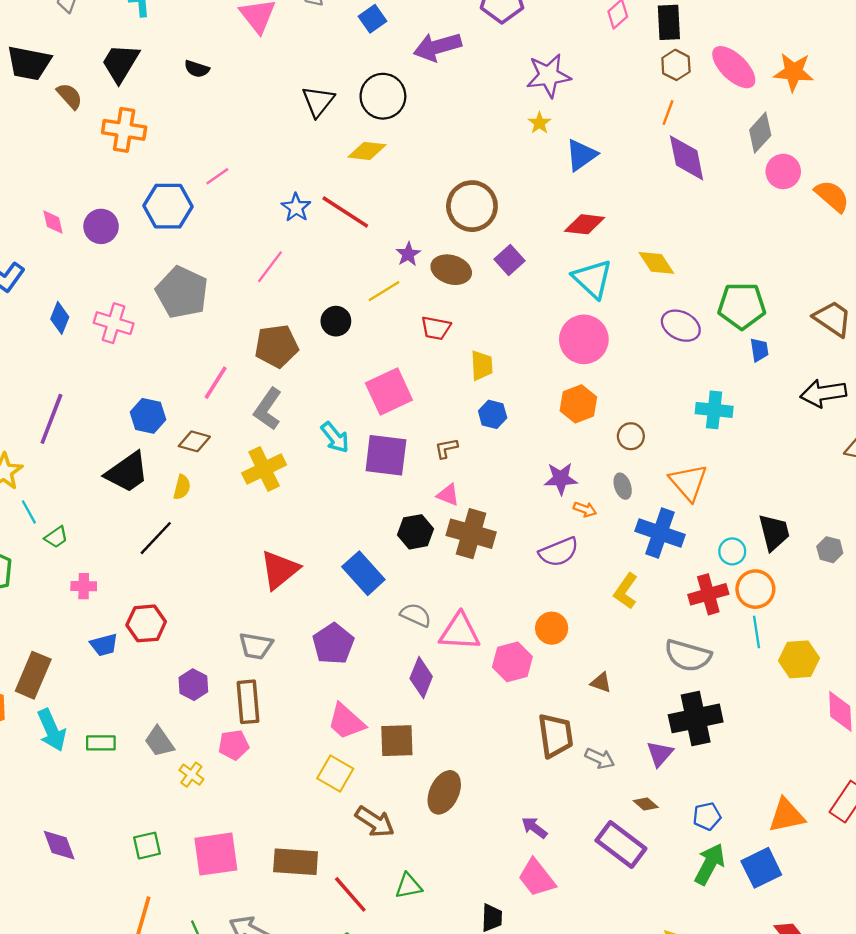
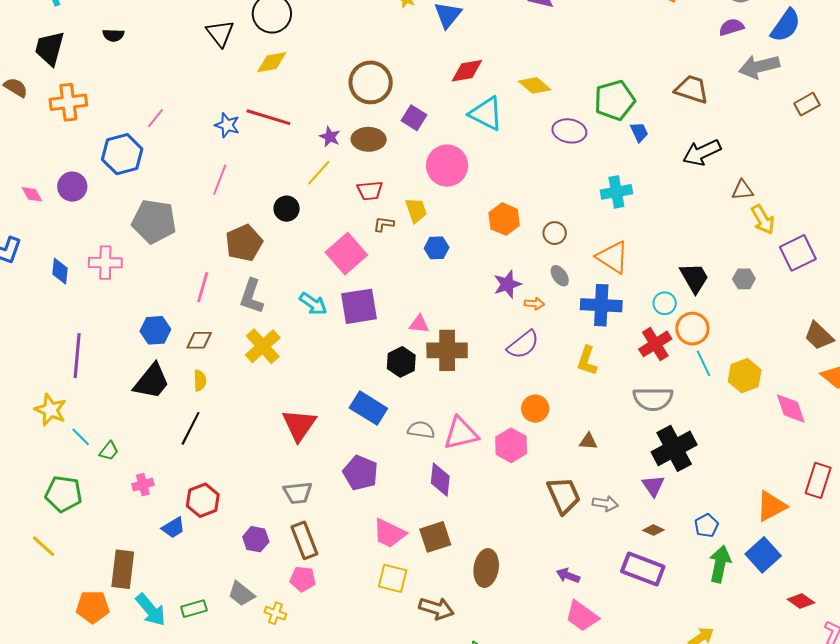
pink circle: (584, 339) -> (447, 166), moved
brown L-shape: (446, 448) -> (384, 224), moved, turned 35
pink pentagon: (234, 745) -> (303, 579), turned 30

